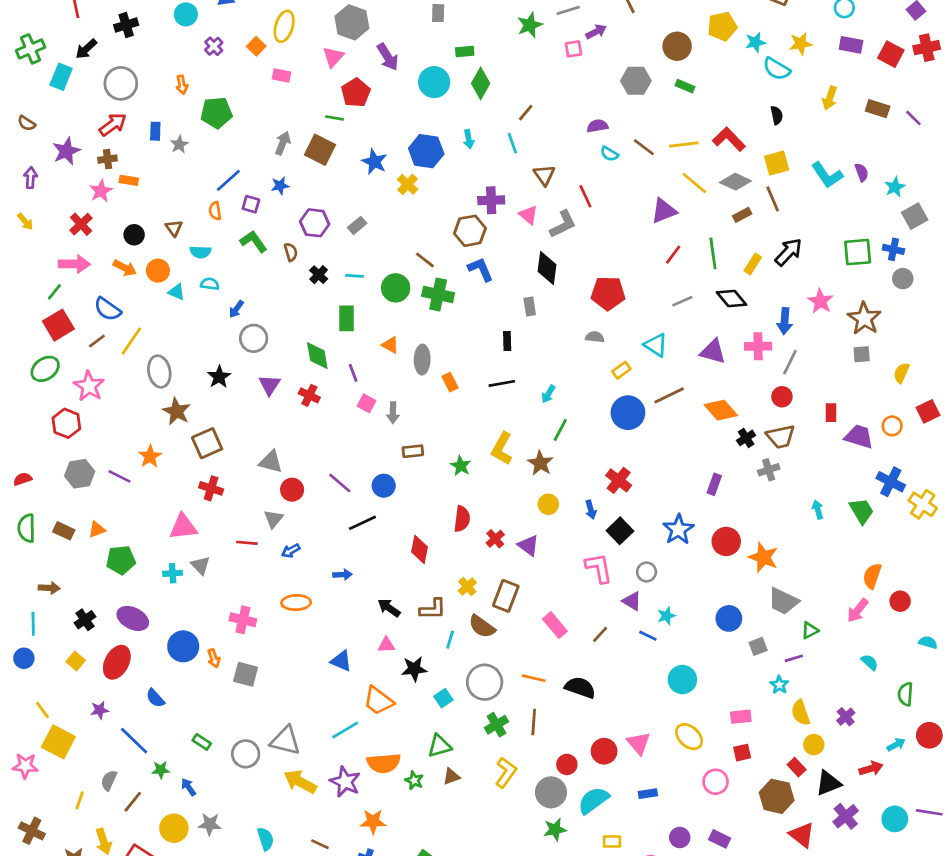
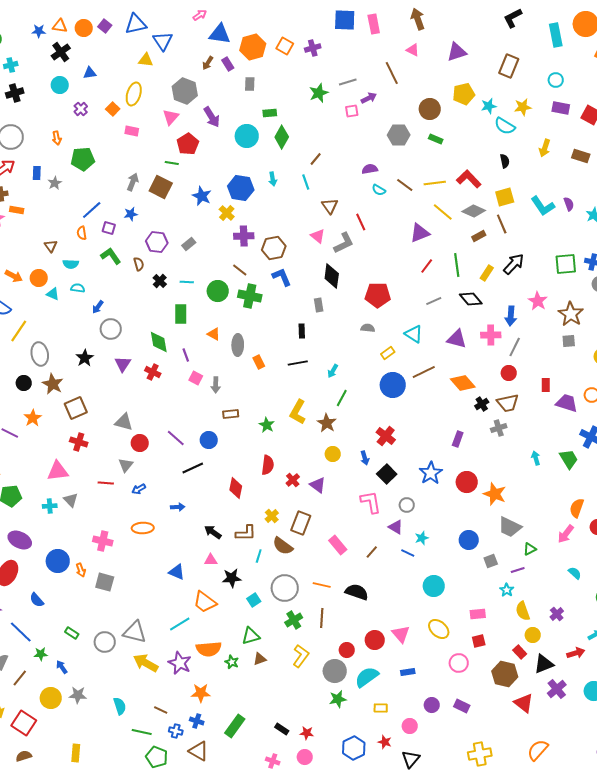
purple cross: (491, 200) -> (244, 236), moved
black circle: (134, 235) -> (24, 383), moved

